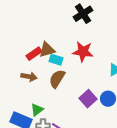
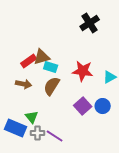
black cross: (83, 14) -> (90, 23), moved
red star: (83, 52) -> (83, 71), moved
green triangle: (37, 110) -> (32, 117), turned -32

